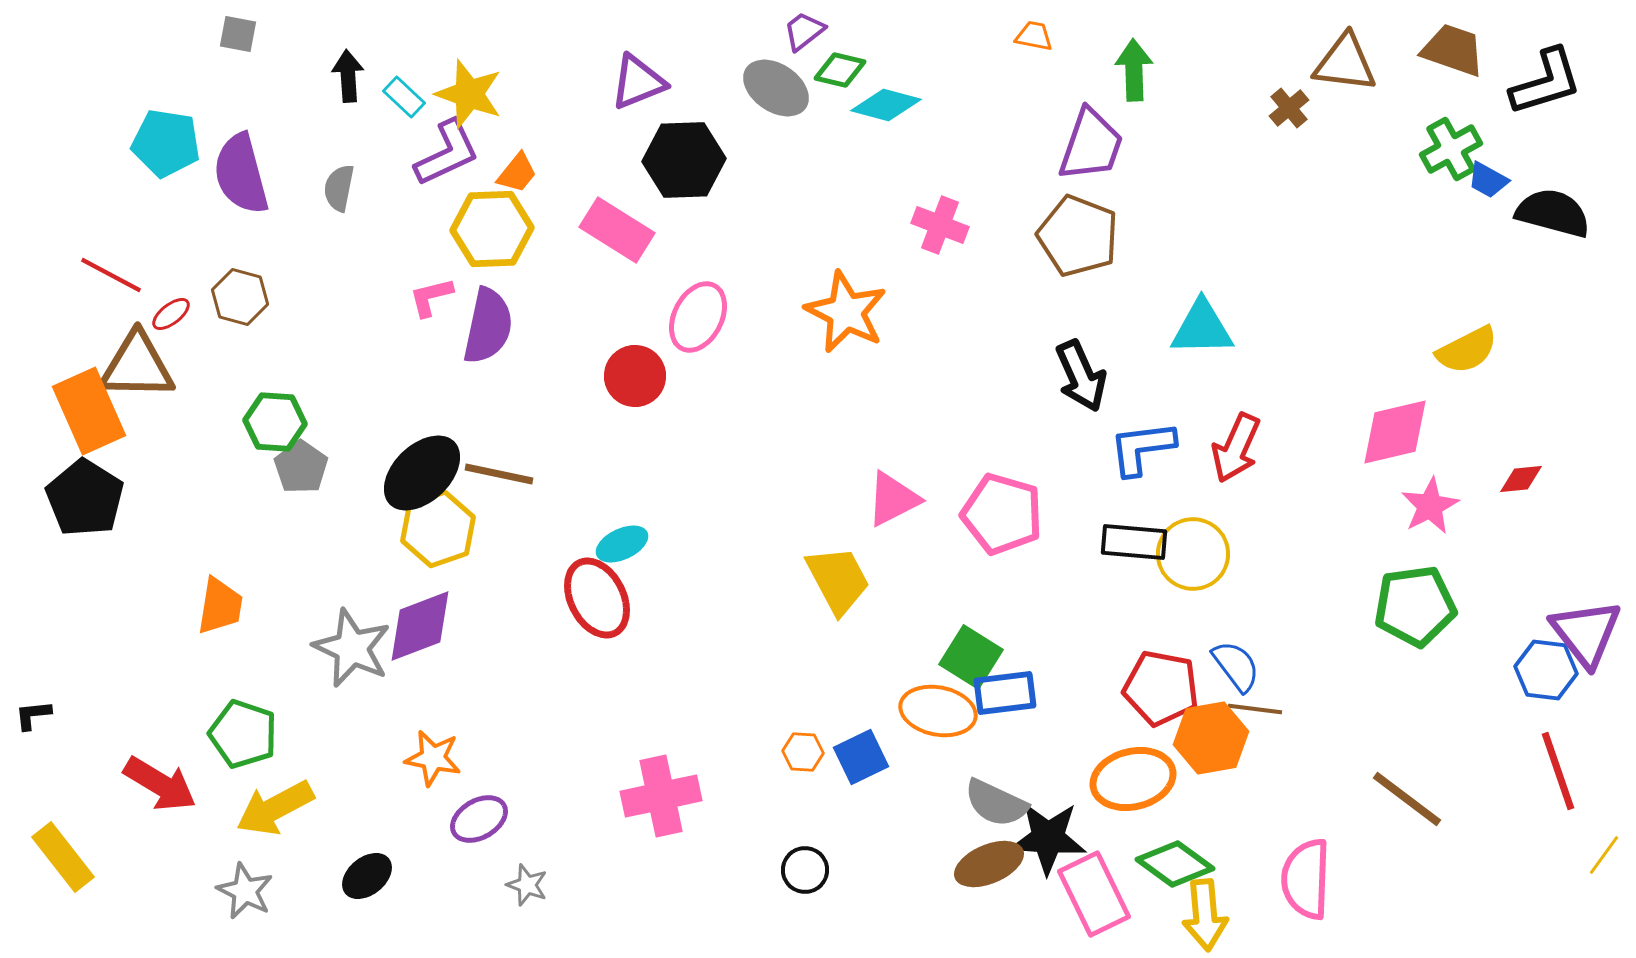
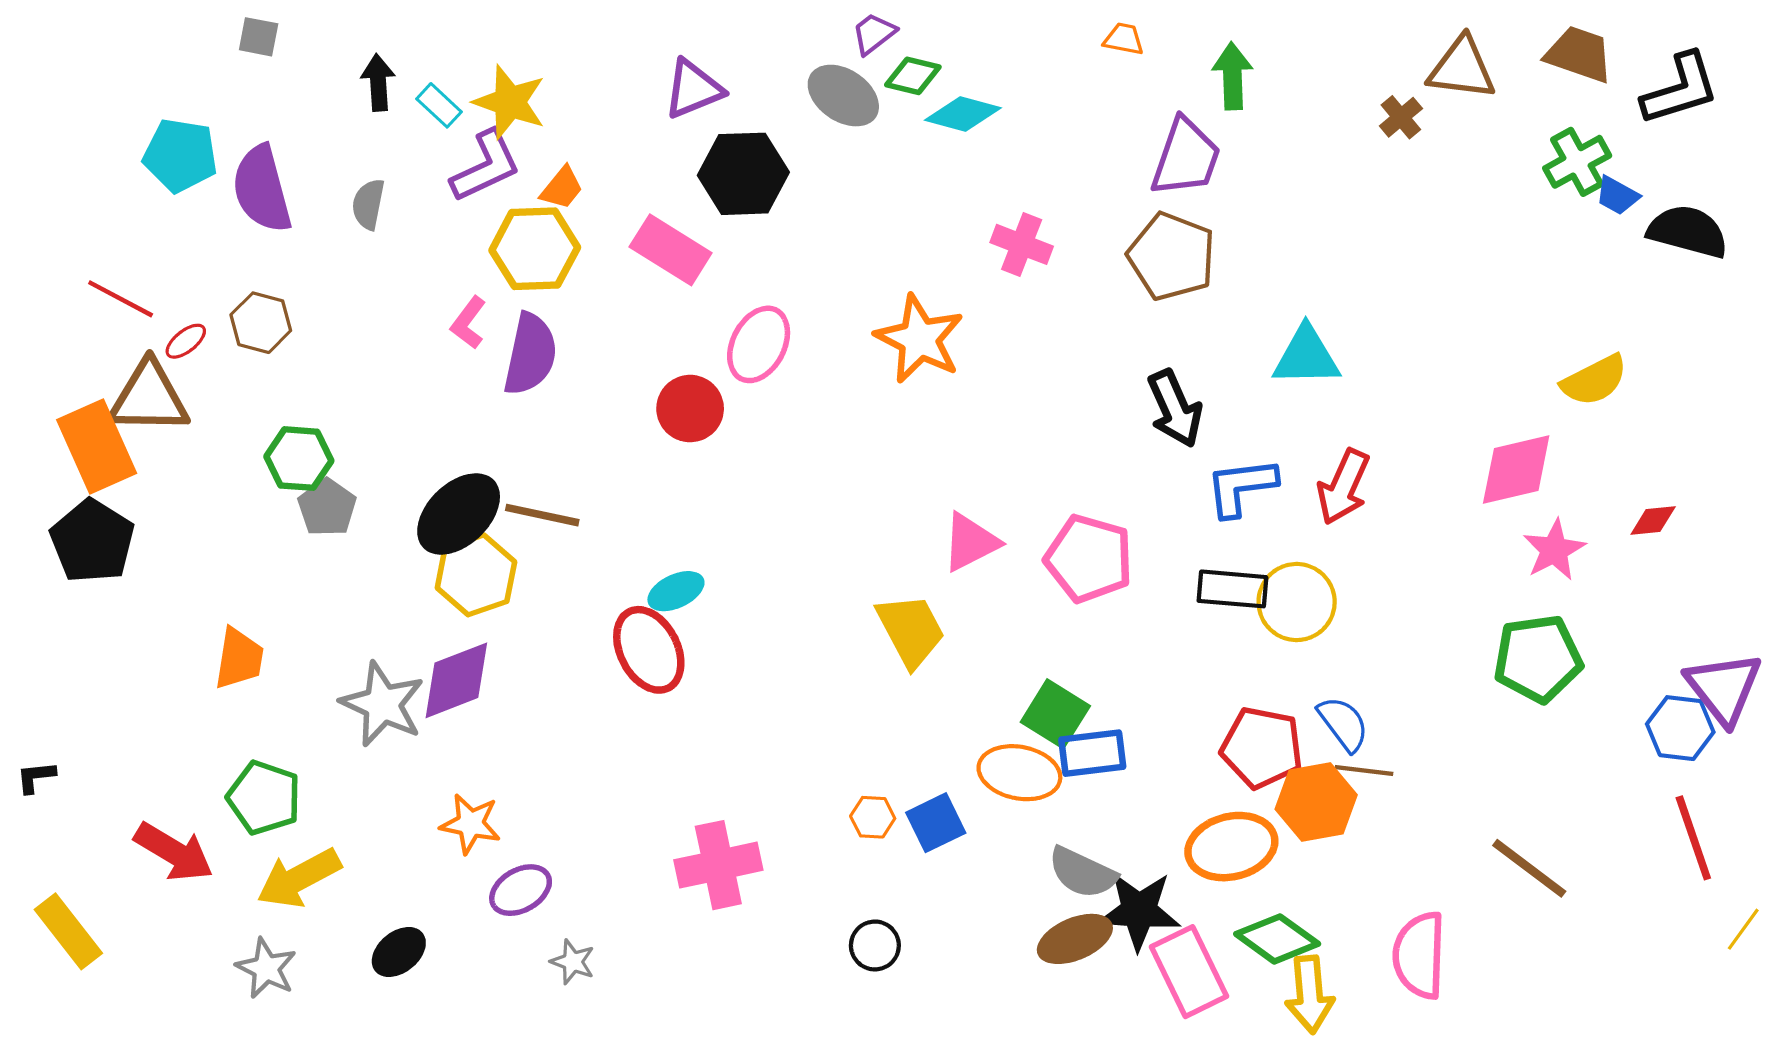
pink L-shape: (431, 297) -> (468, 323), turned -39

